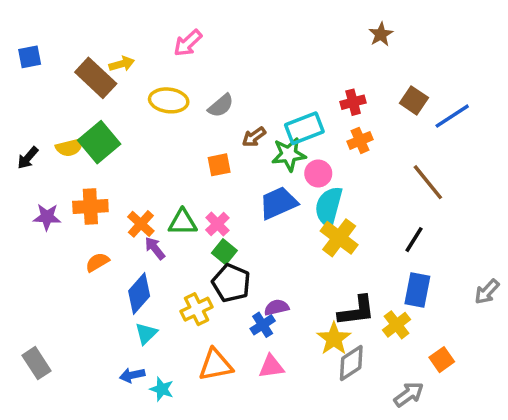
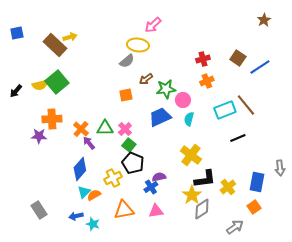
brown star: (381, 34) -> (264, 20), moved
pink arrow: (188, 43) -> (153, 25), moved
yellow ellipse: (169, 100) -> (138, 45), moved
cyan rectangle: (304, 128) -> (225, 110), moved
cyan semicircle: (329, 207) -> (189, 119), size x0.6
purple star: (47, 217) -> (39, 136), moved
yellow cross: (339, 238) -> (191, 155), moved
black line: (414, 240) -> (238, 138), turned 35
orange semicircle: (97, 262) -> (94, 195), moved
blue rectangle: (417, 290) -> (257, 182), moved
gray arrow: (487, 292) -> (280, 168), turned -49
gray rectangle: (37, 363) -> (39, 210), moved

